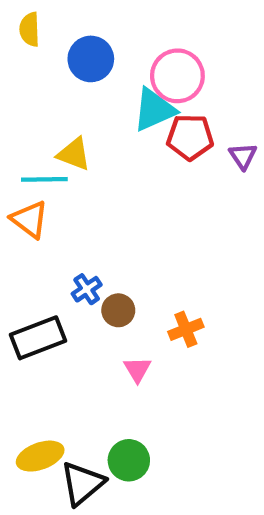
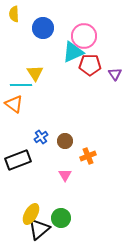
yellow triangle: (74, 154) -> (35, 73), turned 36
brown circle: (118, 310) -> (65, 141), moved
yellow ellipse: (40, 456) -> (31, 214), moved, turned -40

